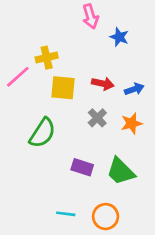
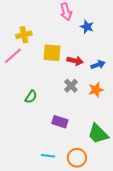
yellow cross: (47, 58) -> (24, 35), moved
yellow square: (63, 88) -> (52, 53), moved
green semicircle: (42, 133) -> (31, 97), size x0.6
green trapezoid: (121, 171) -> (98, 134), moved

